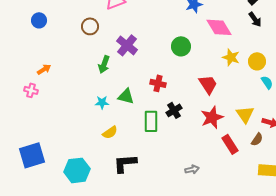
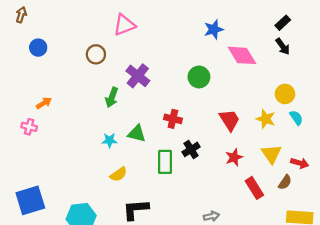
yellow star: (231, 57) -> (266, 119), moved
red star: (212, 117) -> (234, 157), size x0.7

